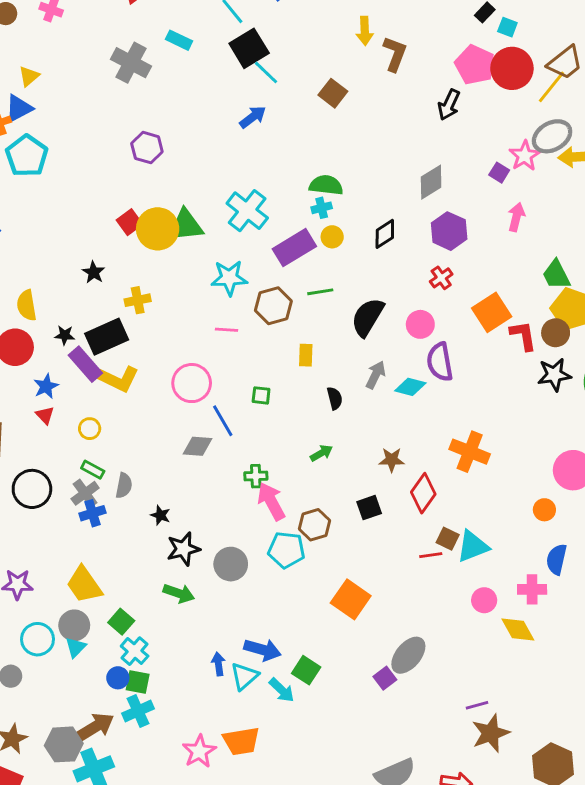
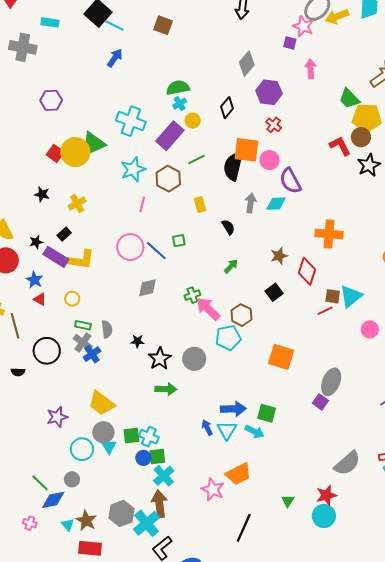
orange square: (492, 312) -> (246, 150), moved, turned -32
pink line: (226, 330) -> (142, 204), turned -63
black rectangle: (107, 337) -> (64, 234), size x0.5
blue line: (223, 421) -> (156, 251), moved
green square: (121, 622) -> (131, 436), moved, turned -30
brown arrow: (95, 727) -> (159, 504), moved, turned -48

